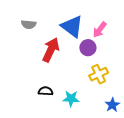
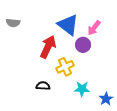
gray semicircle: (29, 24) -> (13, 23), moved
yellow cross: (99, 74) -> (65, 67), moved
cyan star: (71, 99) -> (82, 89), moved

